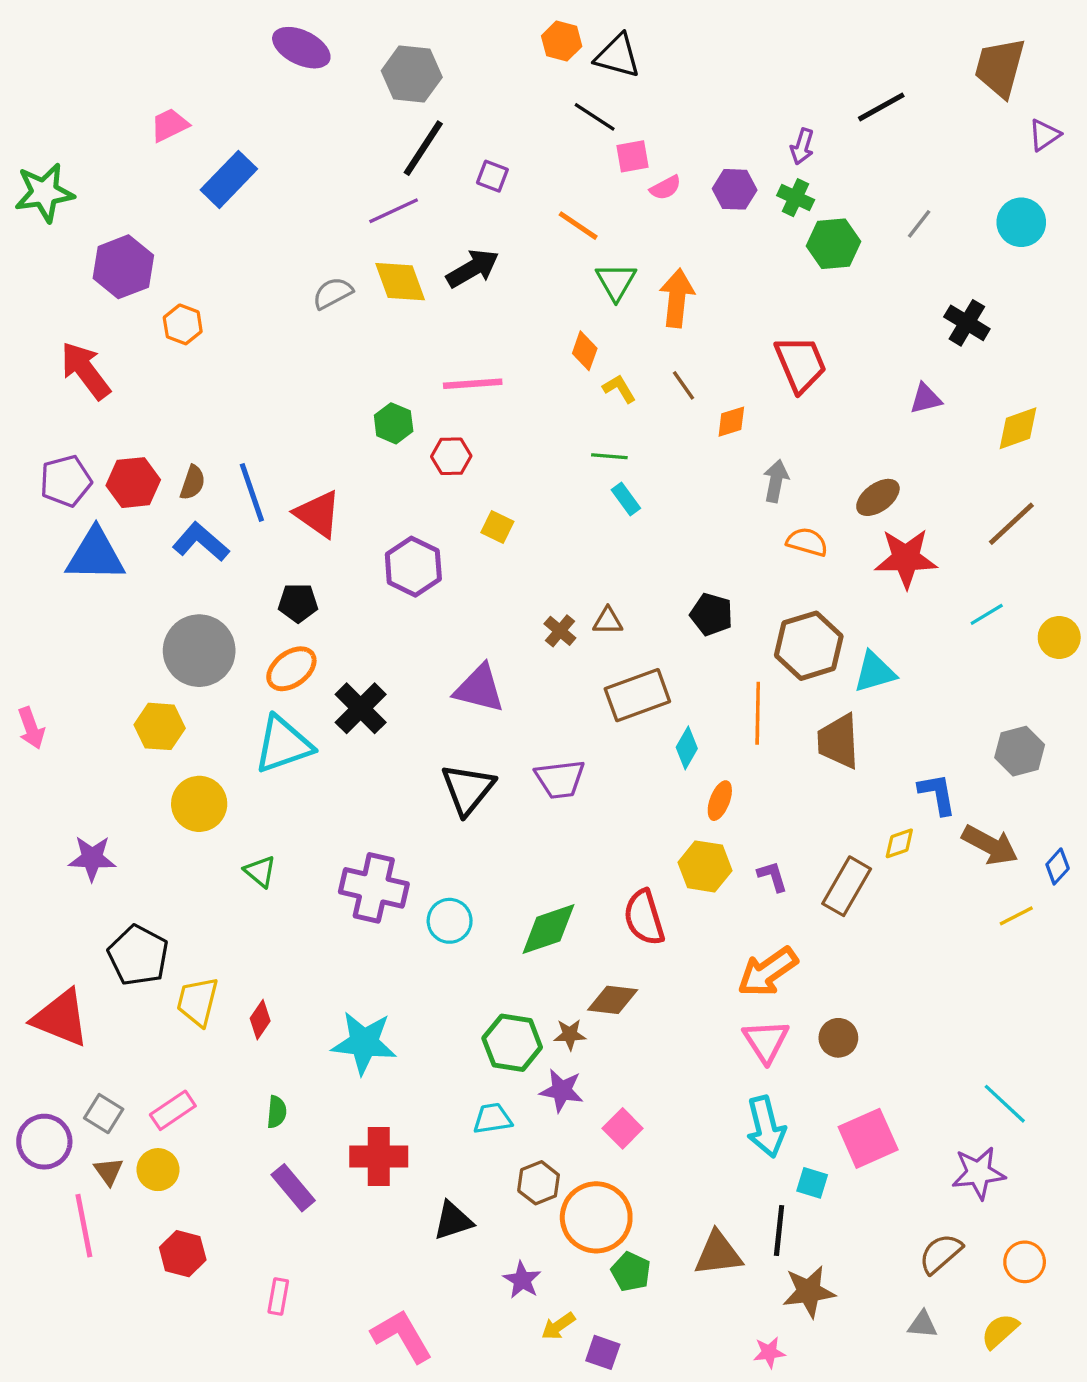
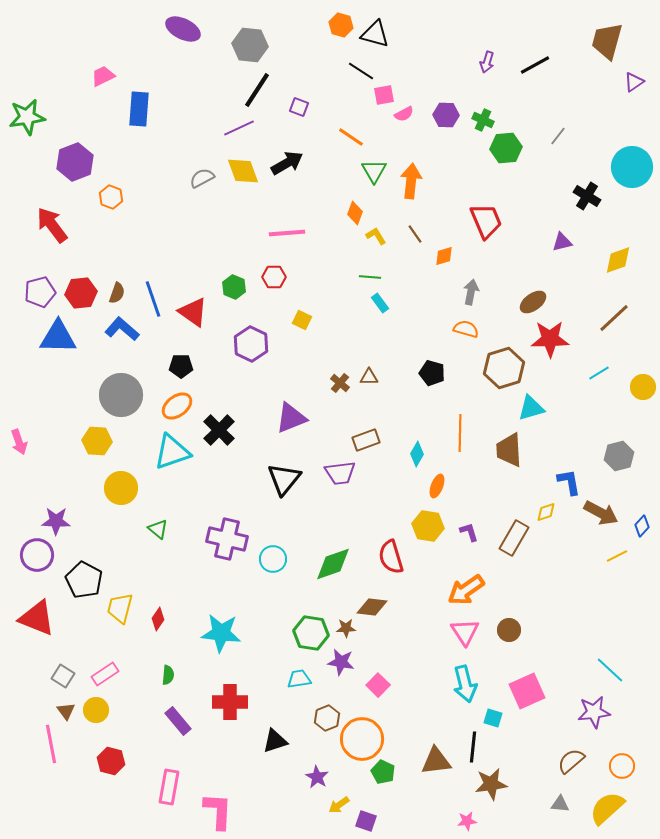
purple arrow: (802, 147) -> (487, 62), moved
blue rectangle: (229, 179) -> (139, 109), turned -40
cyan circle: (1021, 222) -> (632, 167), moved, size x1.4
green hexagon: (394, 423) -> (234, 287), moved
orange semicircle: (807, 542) -> (466, 329), moved
brown hexagon: (809, 646) -> (504, 368), moved
purple triangle: (479, 689) -> (291, 418), turned -36
brown rectangle: (637, 695) -> (366, 440), moved, size x0.7
purple circle: (44, 1142) -> (37, 555), moved
pink rectangle: (278, 1296) -> (169, 787), size x1.6
yellow semicircle: (1000, 1331) -> (607, 808), size x1.5
pink L-shape: (402, 1336) -> (218, 811), moved, turned 33

